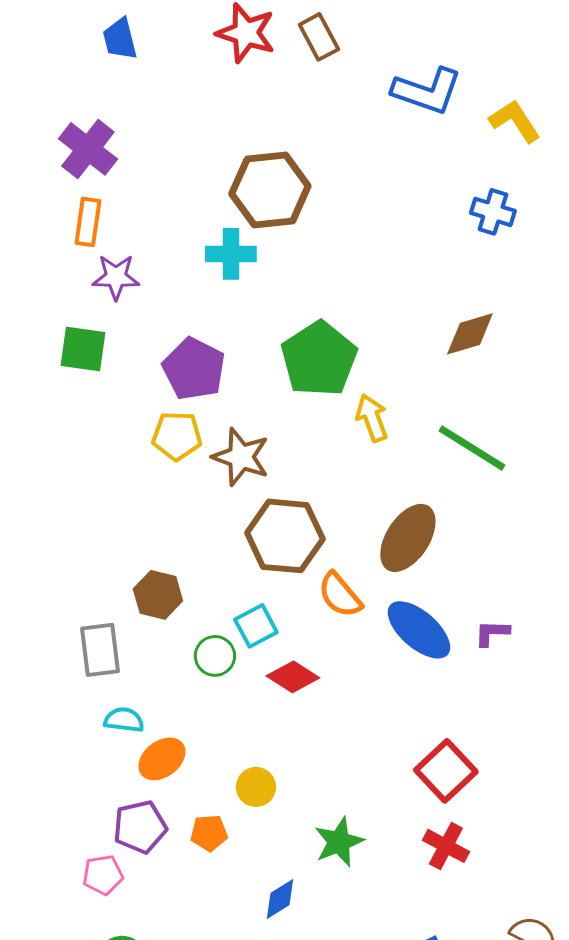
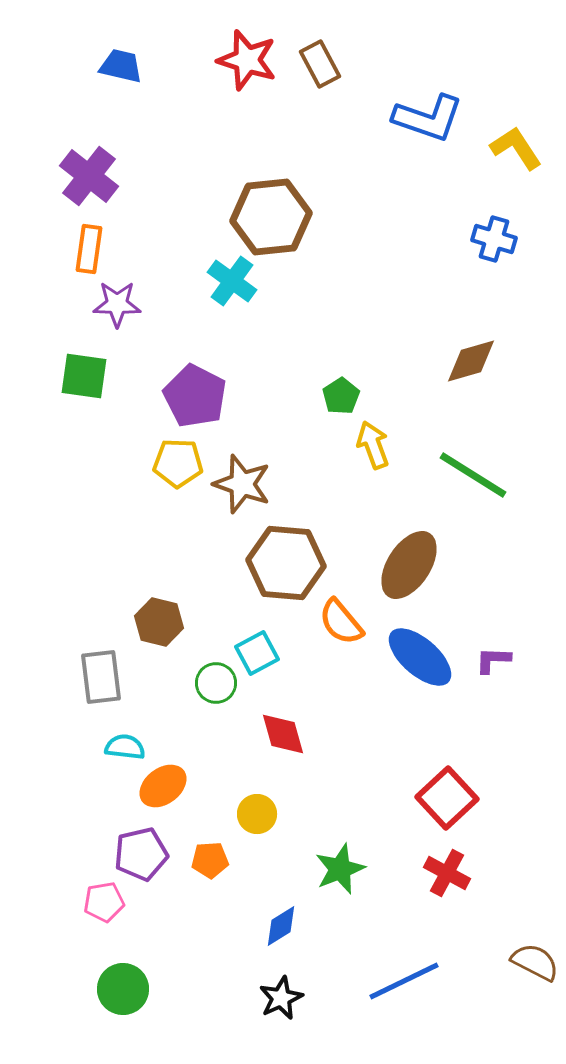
blue trapezoid: (120, 39) -> (121, 66), turned 117
cyan cross: (231, 254) -> (232, 281), turned 36
green pentagon: (319, 359) -> (341, 396), moved, size x0.5
red diamond: (293, 677) -> (283, 734), moved, turned 42

